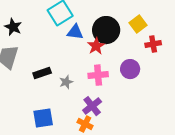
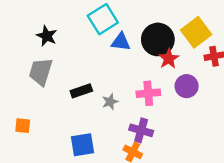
yellow square: (138, 24) -> (196, 32), size x1.4
red star: (96, 46) -> (169, 59), moved
purple cross: (92, 106) -> (141, 130), turned -36

